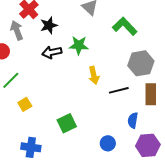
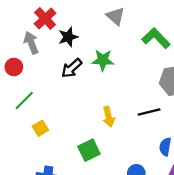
black arrow: (52, 52) -> (72, 68), turned -30
yellow arrow: (94, 75) -> (109, 117), moved

